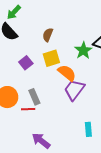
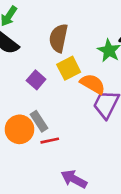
brown semicircle: (48, 35) -> (59, 38), size x1.5
gray rectangle: (34, 97) -> (39, 121), moved

